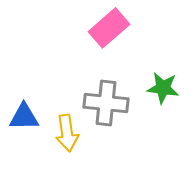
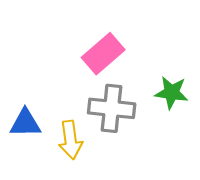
pink rectangle: (109, 28) -> (103, 54), moved

